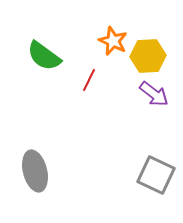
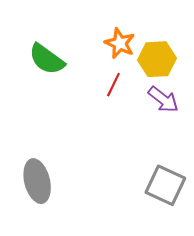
red line: (89, 80) -> (113, 85), moved

